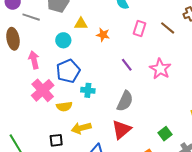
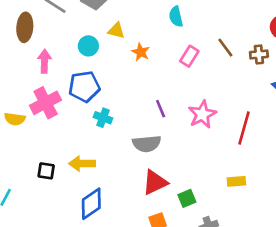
brown line: (168, 28) -> (225, 48), moved
purple line: (127, 65) -> (161, 109), moved
gray semicircle: (125, 101) -> (147, 144), turned 45
yellow semicircle: (64, 106) -> (15, 119), moved
red triangle: (121, 129) -> (155, 182), moved

